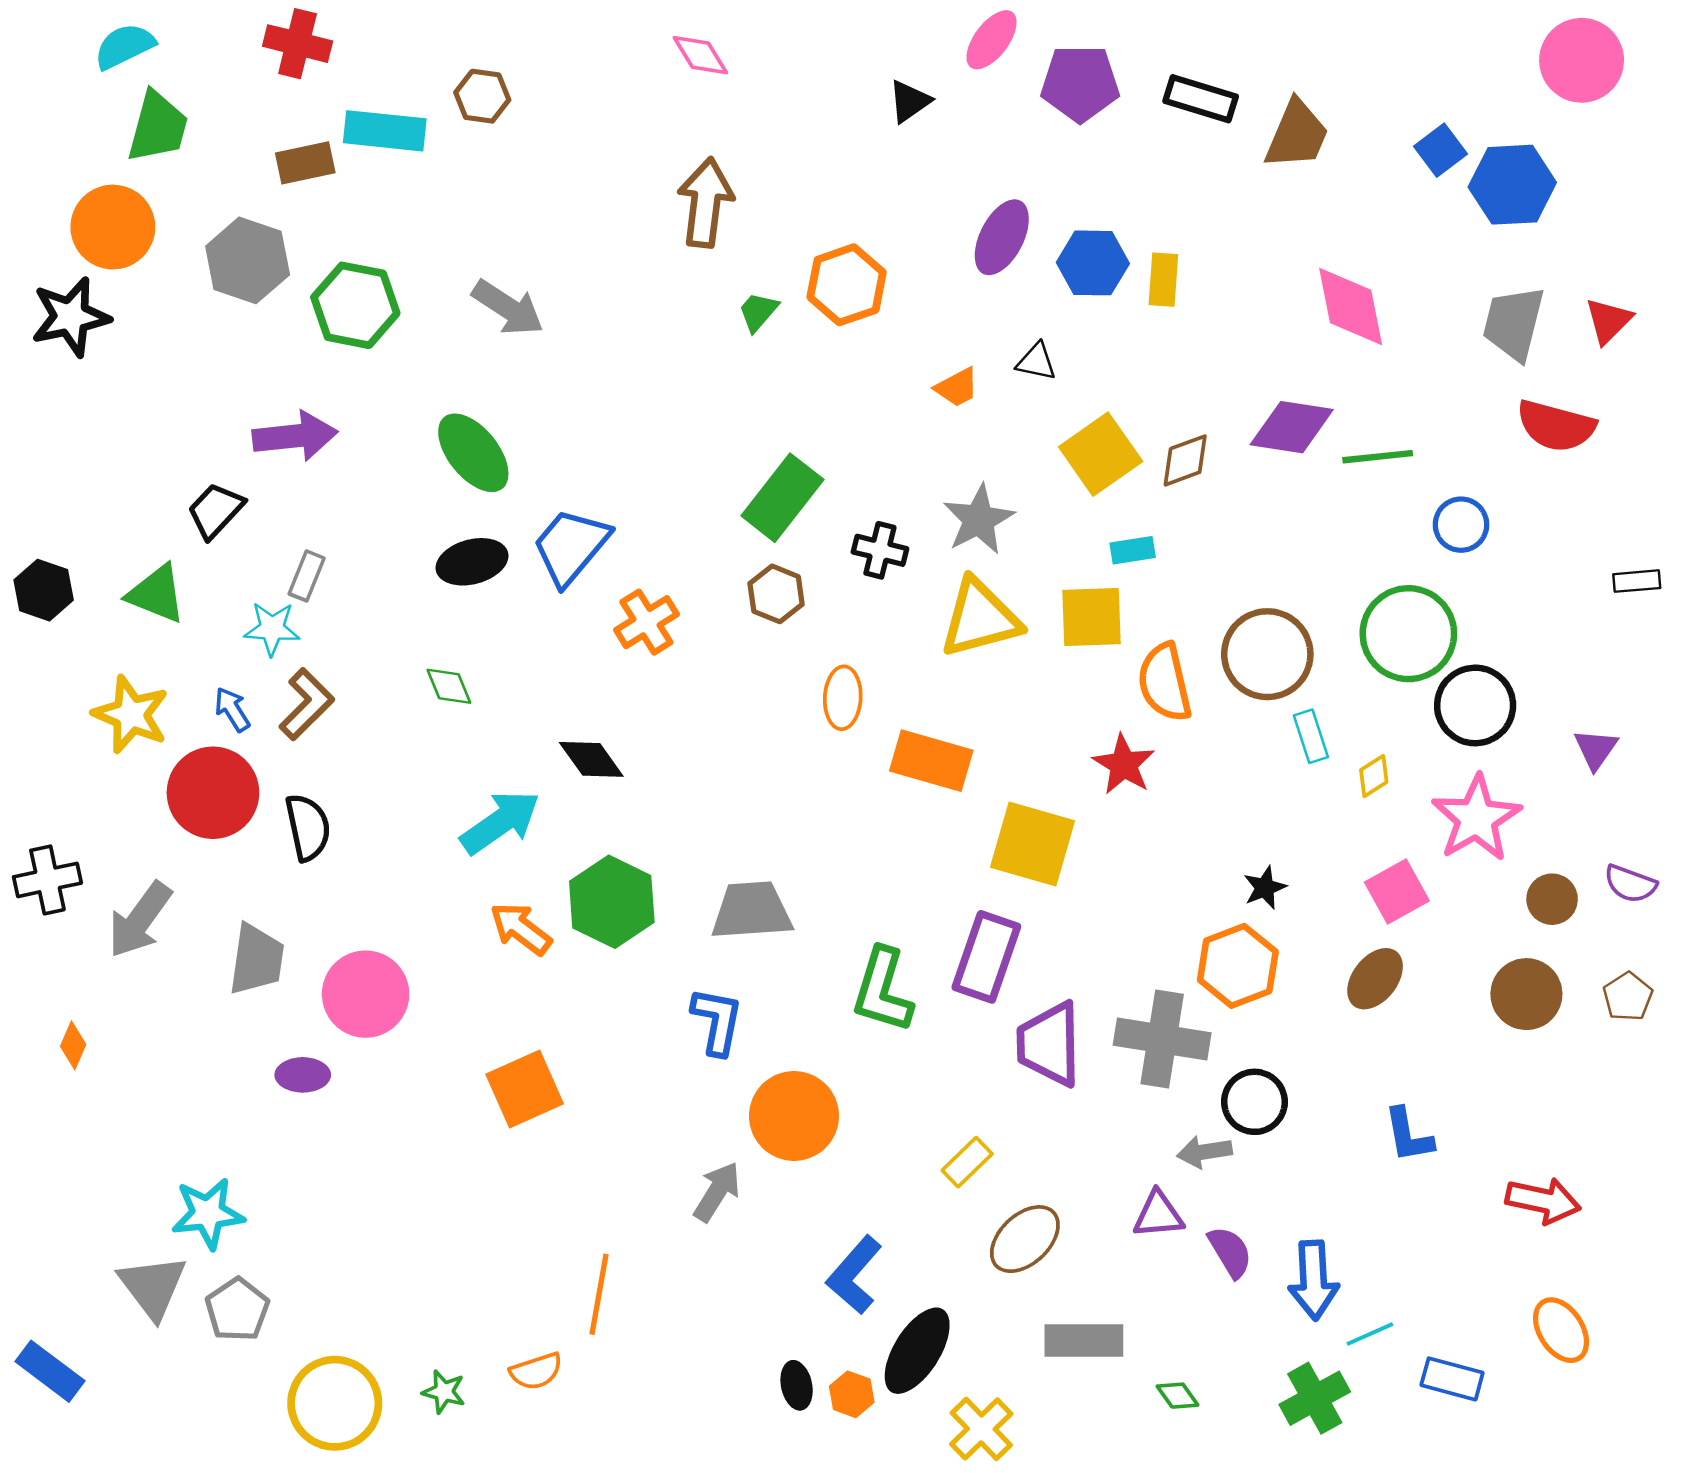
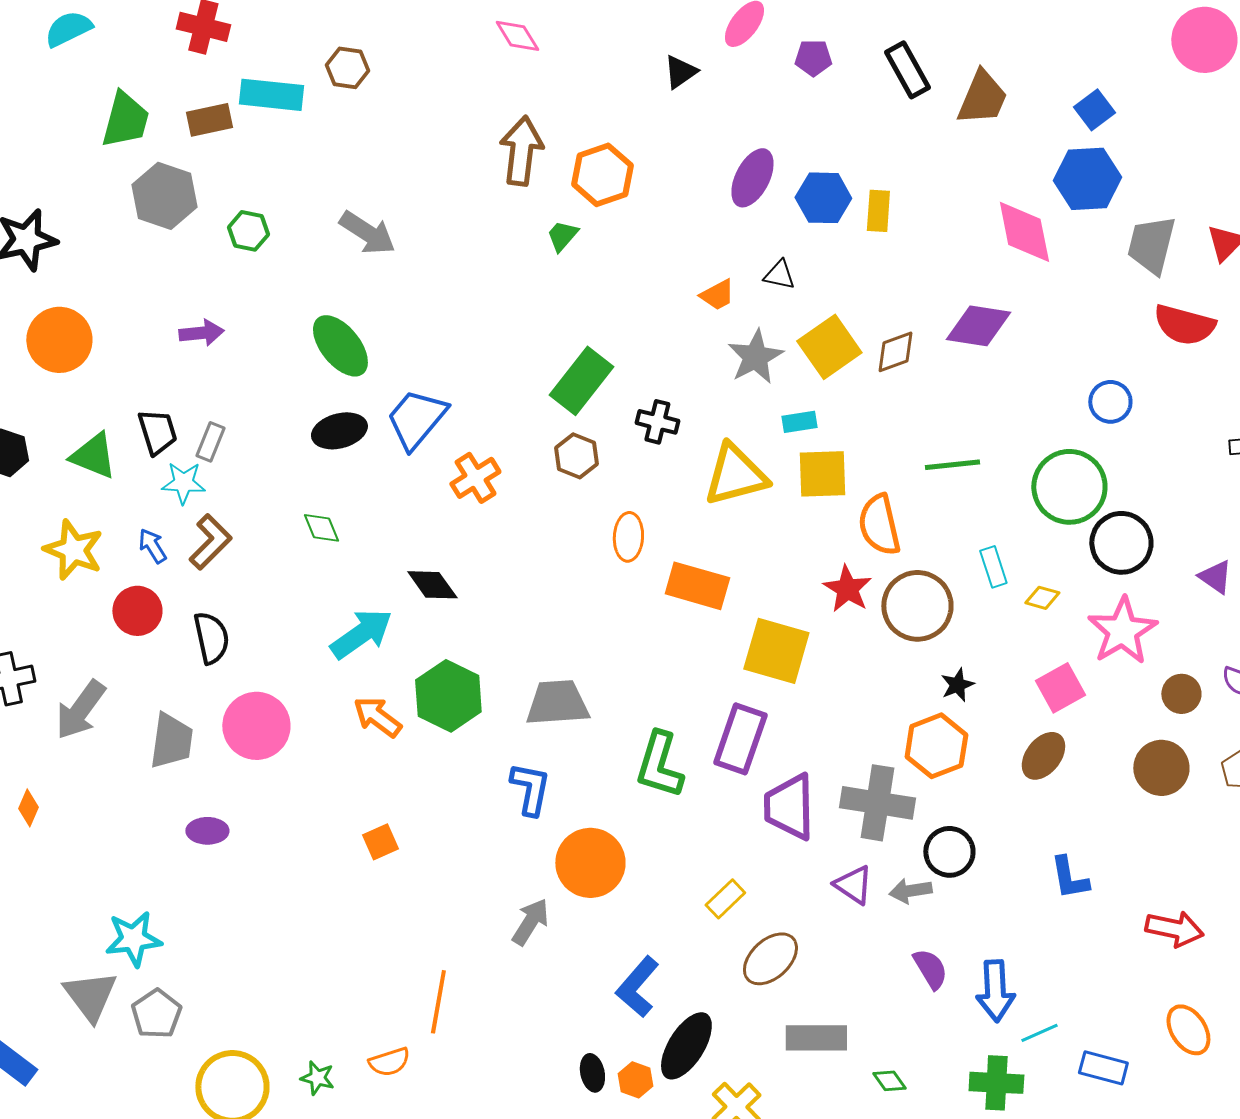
purple pentagon: (1080, 83) -> (813, 58), size x0.6
black rectangle: (1201, 99) -> (907, 70), turned 44
green trapezoid: (158, 127) -> (125, 120), moved
blue hexagon: (1512, 185) -> (1087, 179), moved
orange circle: (113, 227) -> (59, 340), moved
orange hexagon: (847, 285) -> (602, 175), moved
green hexagon: (355, 305) -> (248, 231), size x0.6
purple arrow: (295, 436) -> (201, 333), size x0.7
green line: (1378, 457) -> (952, 465), moved
black trapezoid: (215, 511) -> (157, 432), moved, turned 120
gray star: (979, 519) -> (755, 357), moved
cyan rectangle: (1133, 550) -> (799, 422), moved
brown circle: (1267, 654) -> (917, 606), moved
purple triangle: (1596, 749) -> (1215, 577), turned -30
yellow diamond: (1374, 776) -> (1042, 598), turned 48
red circle: (213, 793) -> (137, 611), size x0.7
pink circle: (366, 994) -> (256, 726), moved
orange square: (525, 1089) -> (380, 842), size x0.6
purple triangle: (1158, 1215) -> (853, 885), moved, turned 39
green cross: (1315, 1398) -> (996, 1083), turned 32

